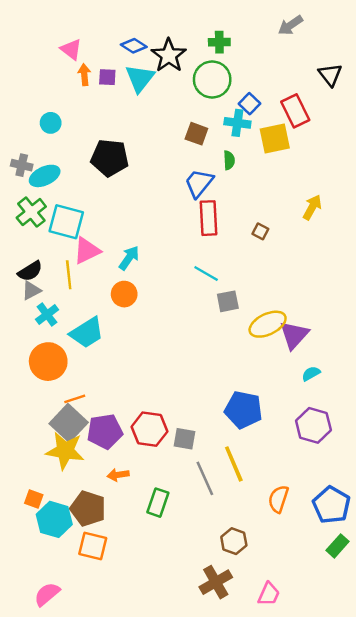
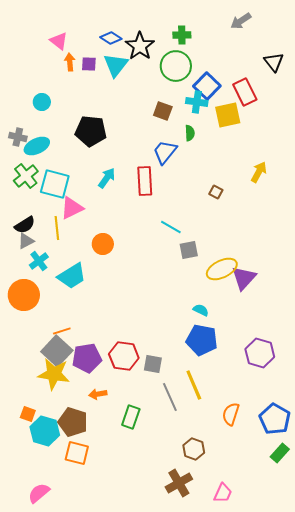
blue square: (249, 104) -> (207, 86), size x1.5
red rectangle: (209, 218) -> (145, 181), moved
cyan arrow: (129, 258) -> (107, 178), moved
orange circle: (48, 362) -> (24, 295), moved
cyan semicircle: (311, 374) -> (201, 310), moved, turned 56

